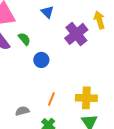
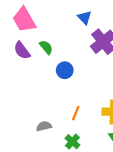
blue triangle: (47, 12) -> (84, 18), moved

